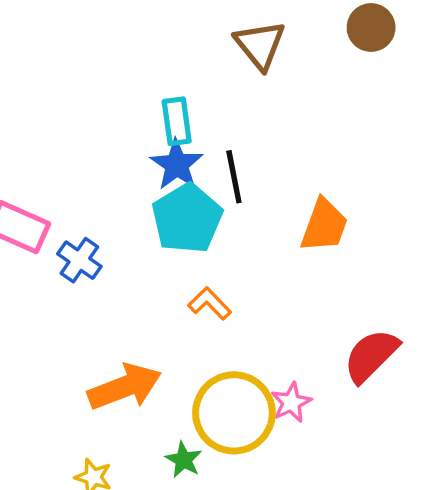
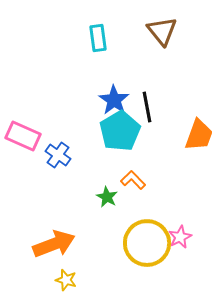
cyan rectangle: (177, 121) -> (98, 38), moved
orange arrow: (125, 387) -> (54, 244), moved
green star: (184, 460) -> (107, 197), moved

